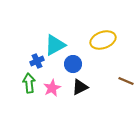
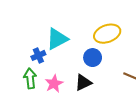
blue circle: (73, 64) -> (93, 58), moved

